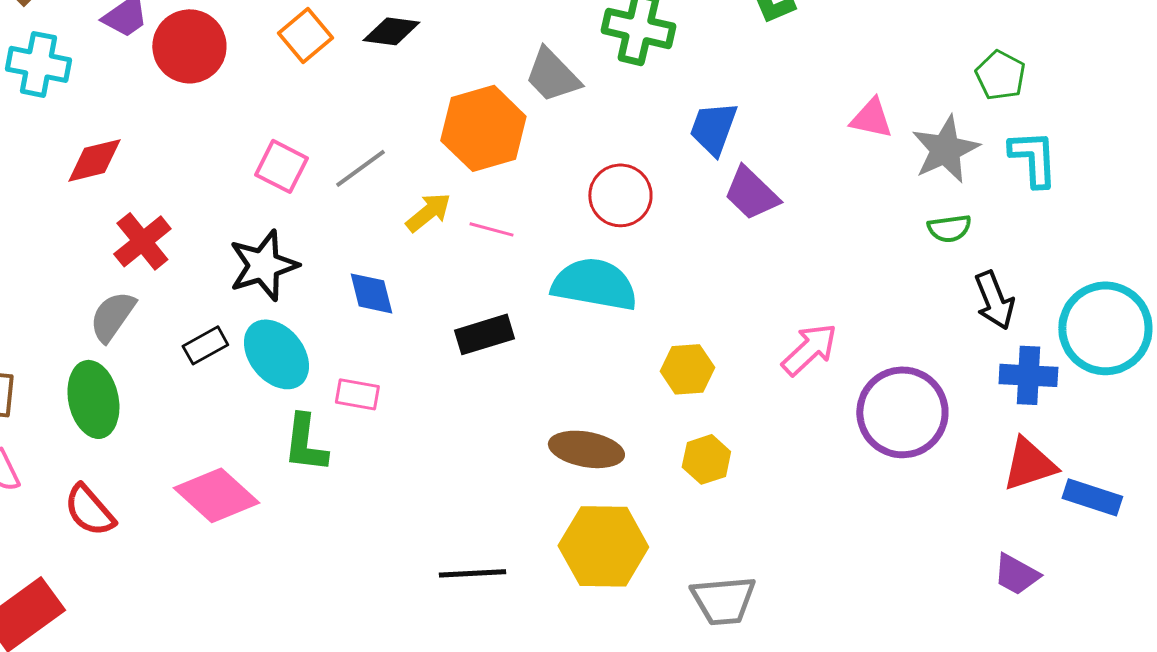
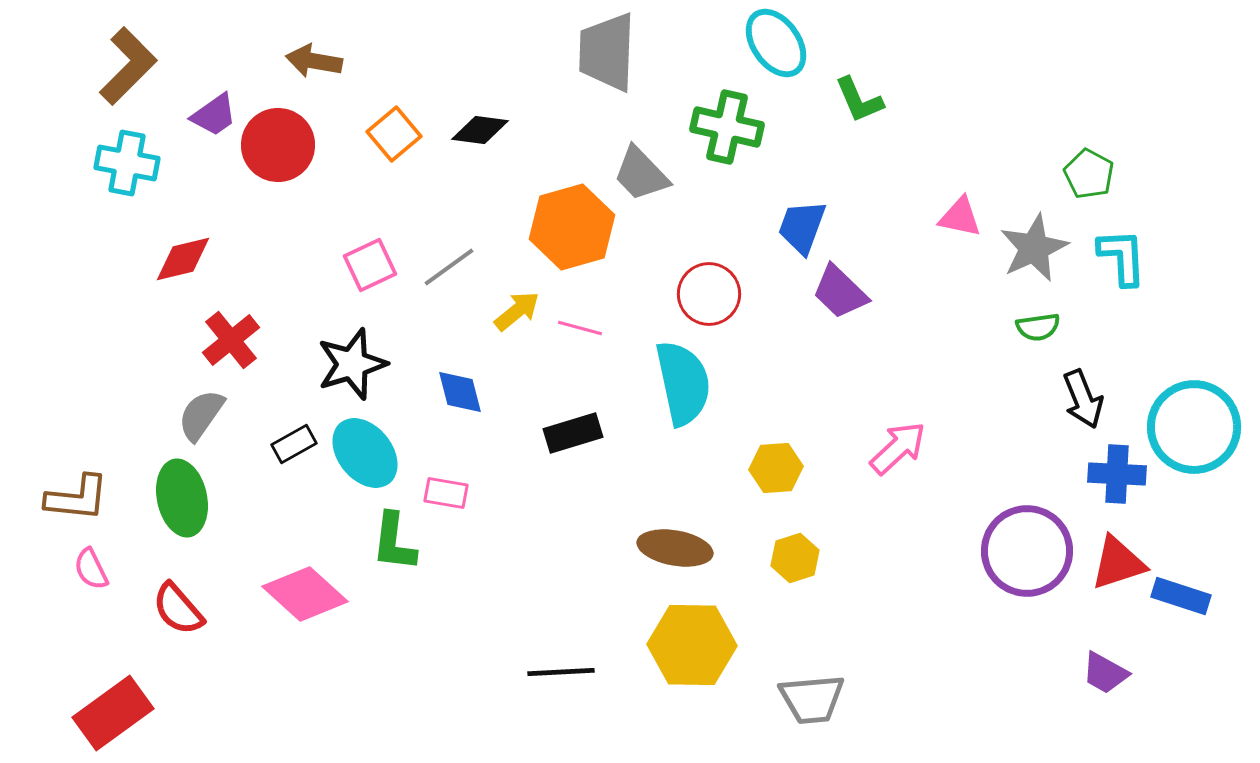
pink square: (281, 166) -> (370, 265), turned 38
cyan semicircle: (594, 284) -> (683, 383), turned 68
purple circle: (902, 412) -> (1027, 551), moved

